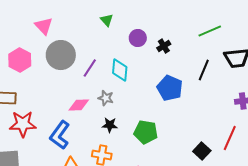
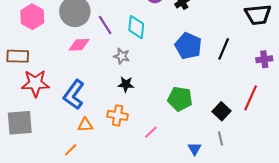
purple line: (90, 68) -> (105, 25), turned -66
black line: (204, 70) -> (224, 49), moved
pink diamond: (79, 105) -> (79, 45), moved
green pentagon: (146, 132) -> (180, 99), moved

